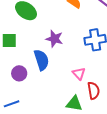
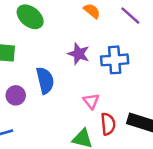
purple star: (54, 39) -> (79, 54), moved

